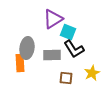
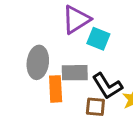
black L-shape: (74, 49) -> (107, 86), moved
orange rectangle: (20, 63) -> (56, 89), moved

